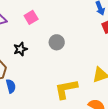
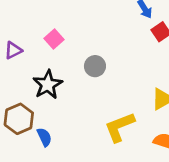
black star: (20, 49) -> (48, 85), size x1.5

